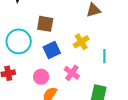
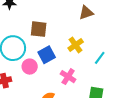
cyan line: (104, 56) -> (100, 58), turned 40
pink circle: (41, 77) -> (30, 67), moved

